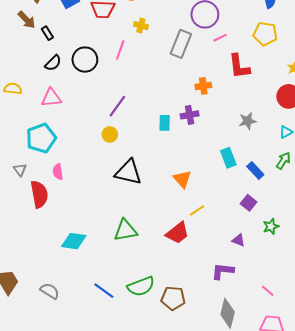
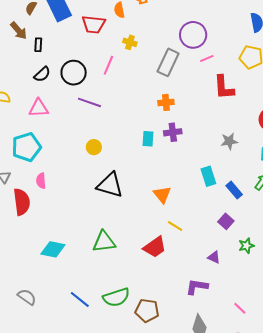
black rectangle: (47, 33) -> (38, 45), turned 32
orange cross: (203, 86) -> (166, 102), moved
purple line: (117, 106) -> (89, 102), moved, turned 70
yellow line: (197, 210) -> (175, 226), turned 63

